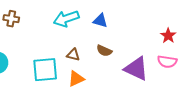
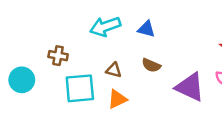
brown cross: (11, 19) -> (58, 56), moved

